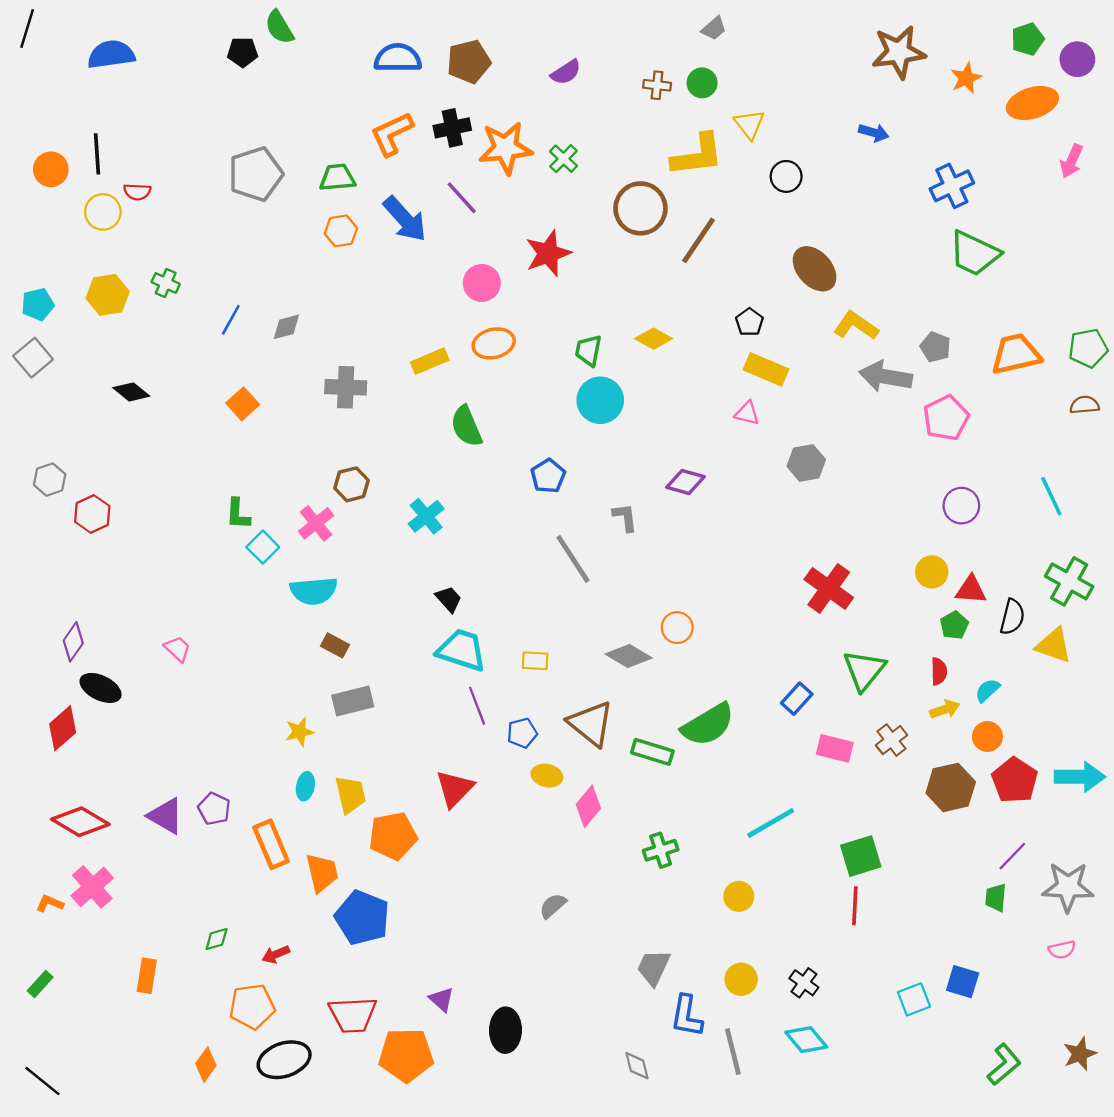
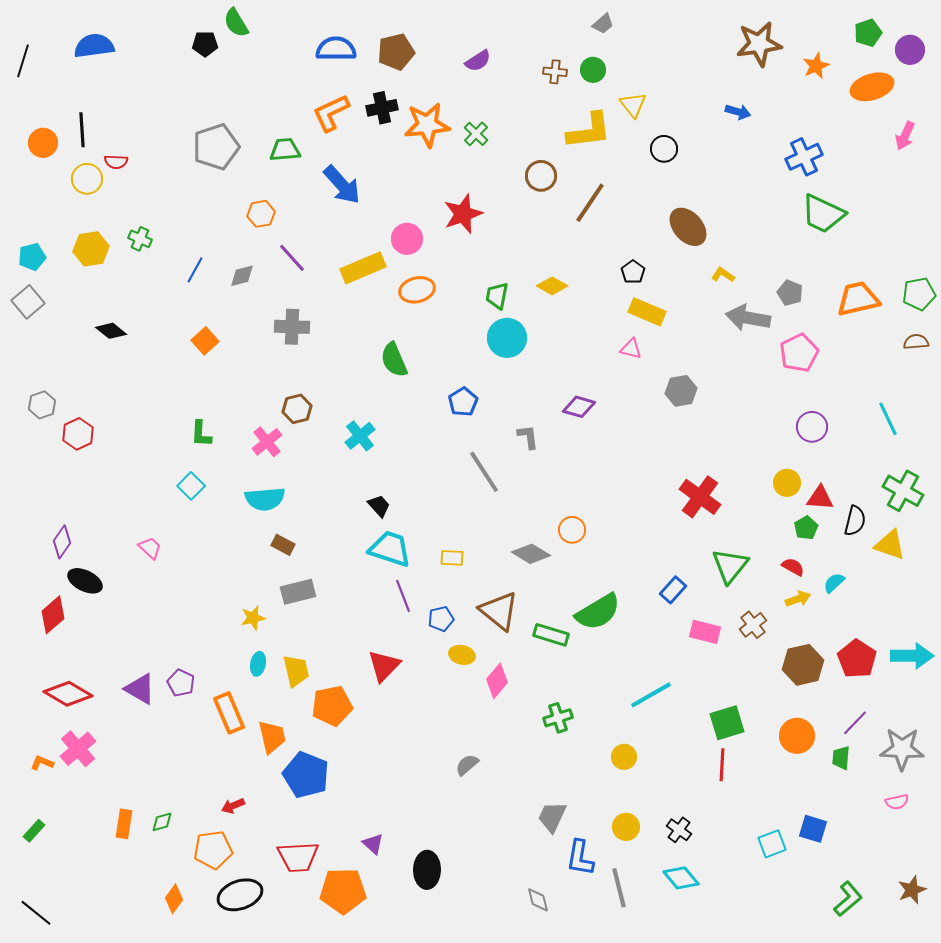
black line: (27, 28) -> (23, 61), moved
purple line: (462, 198) -> (292, 258), moved
brown circle: (640, 208) -> (541, 176), size x0.7
orange hexagon: (341, 231) -> (261, 214), moved
yellow L-shape: (856, 326) -> (723, 275), size x0.6
yellow rectangle: (430, 361) -> (363, 268), moved, size x1.4
cyan square: (263, 547) -> (191, 486), moved
red semicircle: (939, 671) -> (793, 567), turned -60
orange circle: (987, 737) -> (797, 736), moved, size x1.4
green diamond: (217, 939) -> (162, 822), moved

